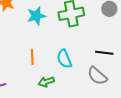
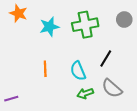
black line: (104, 53) -> (106, 59), moved, turned -66
green arrow: (46, 82) -> (85, 93), moved

